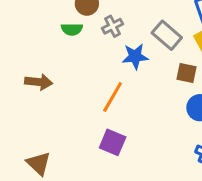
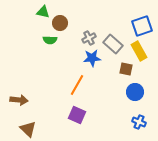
gray cross: (113, 26) -> (89, 38), moved
brown arrow: (39, 82) -> (19, 100), moved

